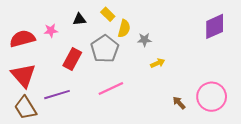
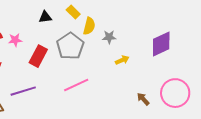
purple diamond: (215, 26) -> (161, 44), moved
pink star: (51, 31) -> (15, 40), moved

